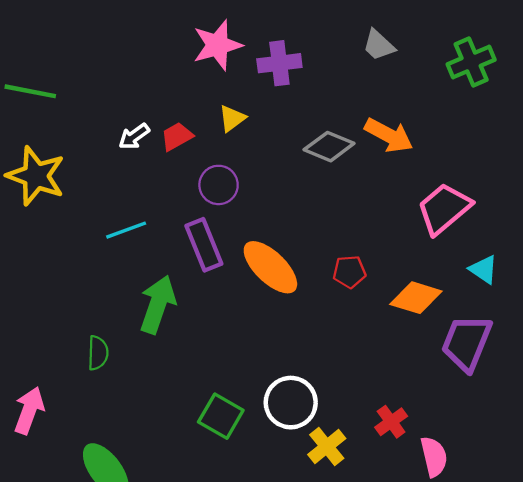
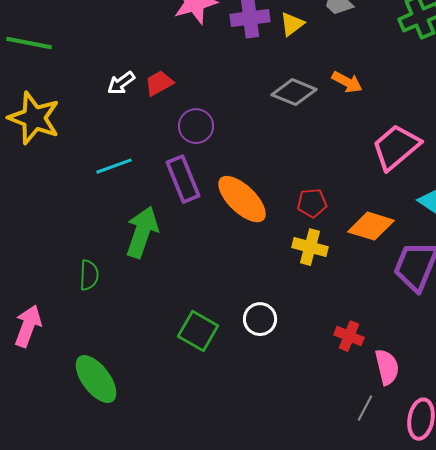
yellow triangle: (232, 118) -> (292, 24), moved
orange arrow: (389, 135) -> (347, 82), size x0.7
white circle: (291, 403) -> (260, 319), size x0.7
red cross: (391, 422) -> (349, 336), turned -32
yellow cross: (327, 447) -> (310, 247), moved, turned -36

